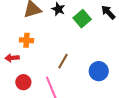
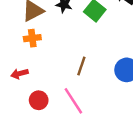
orange cross: (27, 40) -> (32, 38), moved

